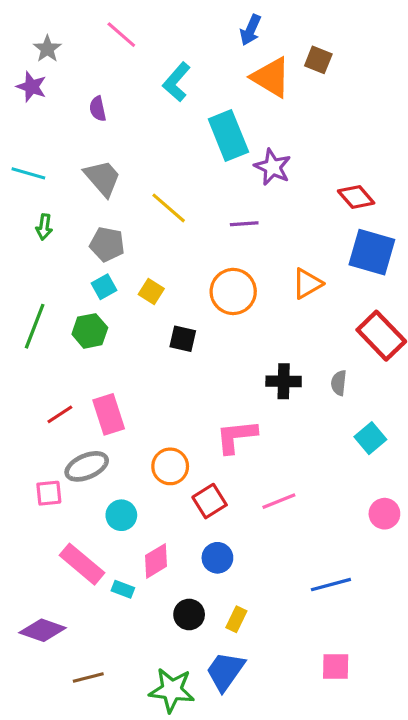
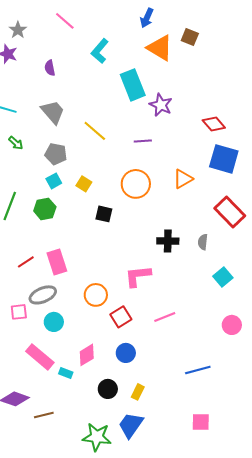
green arrow: (44, 227) -> (16, 143), turned -56
cyan circle: (121, 515) -> (54, 322), moved
brown line: (88, 678) -> (44, 415), moved

